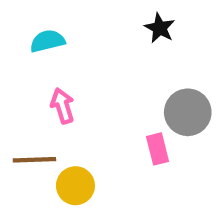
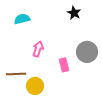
pink arrow: (62, 106) -> (38, 49), moved, turned 35
pink rectangle: (158, 149) -> (64, 65), moved

